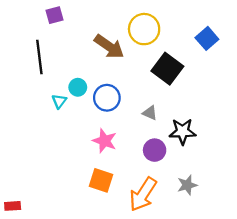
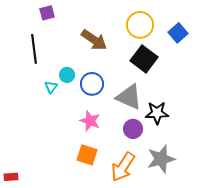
yellow circle: (144, 29) -> (140, 25), moved
gray triangle: (150, 113) -> (129, 97), size x2.0
gray star: (187, 185) -> (161, 159), size x1.6

